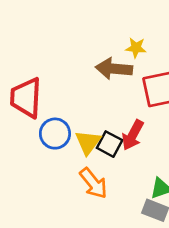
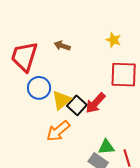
brown arrow: (114, 69) -> (62, 46), moved, size x0.6
orange arrow: (93, 183) -> (58, 131), turned 75

